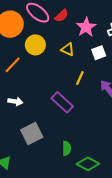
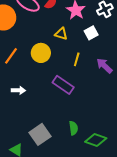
yellow circle: (35, 45) -> (41, 53), moved
gray square: (32, 133) -> (40, 134), moved

